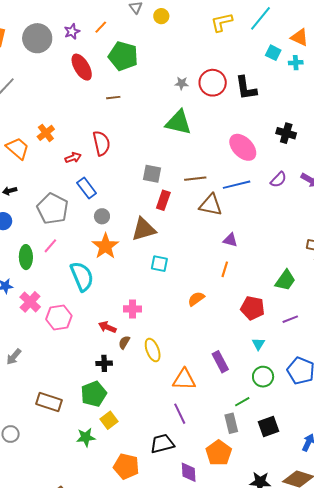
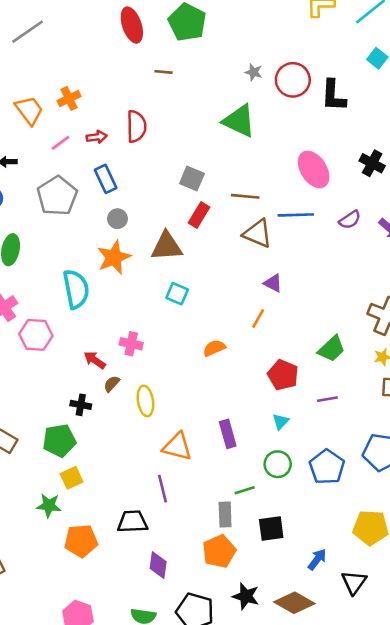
pink line: (50, 246) -> (60, 143), moved
green star: (86, 437) -> (49, 506), moved
orange pentagon: (219, 453) -> (219, 551), moved
orange pentagon: (126, 466) -> (81, 541), turned -30

